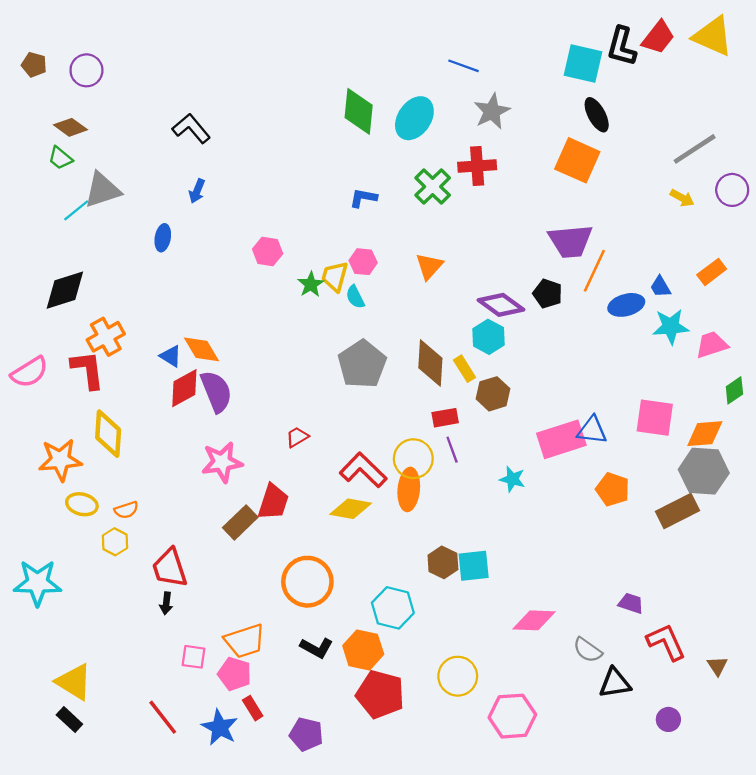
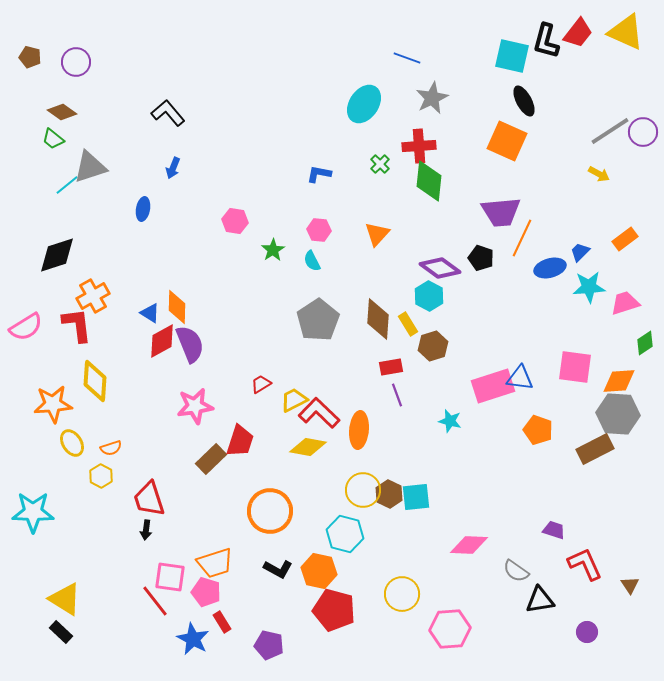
green diamond: (359, 111) -> (429, 181), moved
green cross: (433, 187) -> (380, 164), size x0.6
purple circle: (732, 190) -> (643, 132), moved
yellow trapezoid: (335, 276) -> (294, 400), moved, turned 48
blue trapezoid: (660, 287) -> (580, 252), turned 75
orange diamond: (201, 349) -> (177, 307), turned 32
yellow circle: (413, 459) -> (363, 490), moved
yellow ellipse: (82, 504) -> (72, 443), turned 44
pink square: (194, 657) -> (170, 577), size x1.4
red line: (163, 717) -> (155, 601), moved

